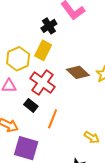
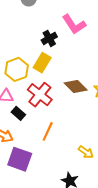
black rectangle: (31, 105) -> (18, 113), moved

